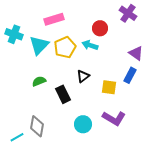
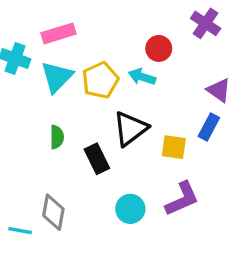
pink rectangle: (54, 19) -> (58, 33), moved
black triangle: (83, 76) -> (130, 129), size x1.6
green semicircle: (39, 81) -> (57, 137), turned 112
purple L-shape: (114, 118) -> (182, 199), turned -55
cyan line: (17, 137) -> (20, 231), turned 40

